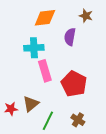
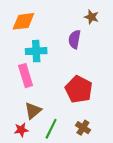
orange diamond: (45, 18) -> (23, 21), moved
pink rectangle: (45, 71) -> (26, 76), moved
red star: (11, 109) -> (21, 130), moved

